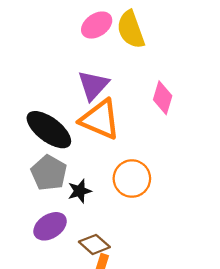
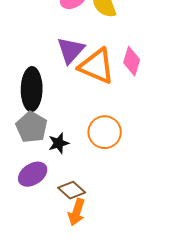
orange triangle: (100, 119) -> (97, 66), moved
black ellipse: (49, 130) -> (32, 89), turned 54

